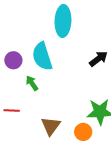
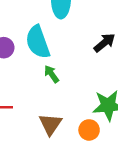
green arrow: (32, 83) -> (52, 74), moved

